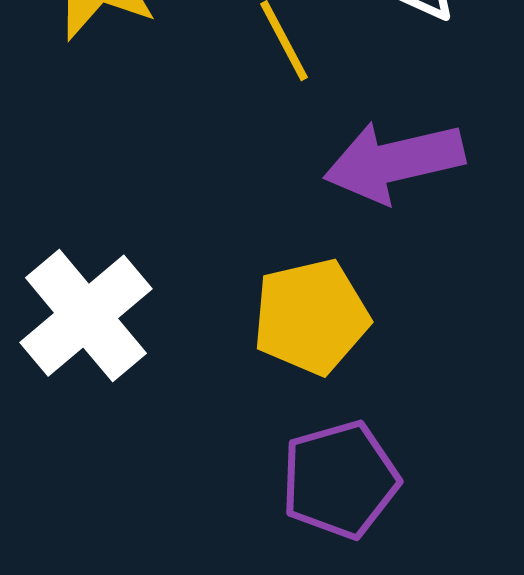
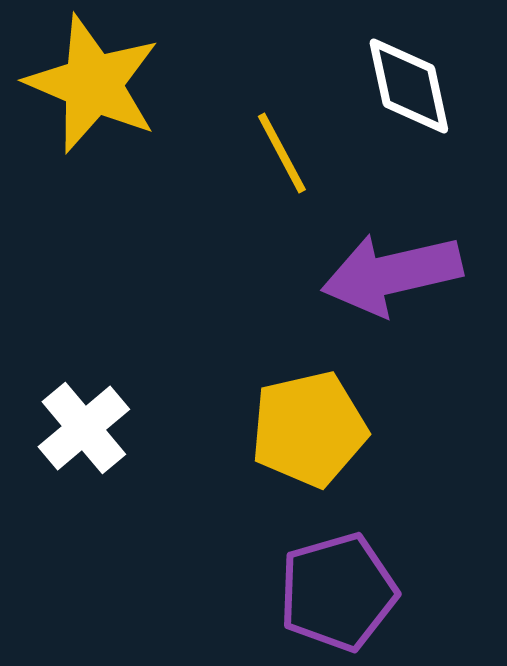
white cross: (86, 316) -> (84, 428), size x0.7

